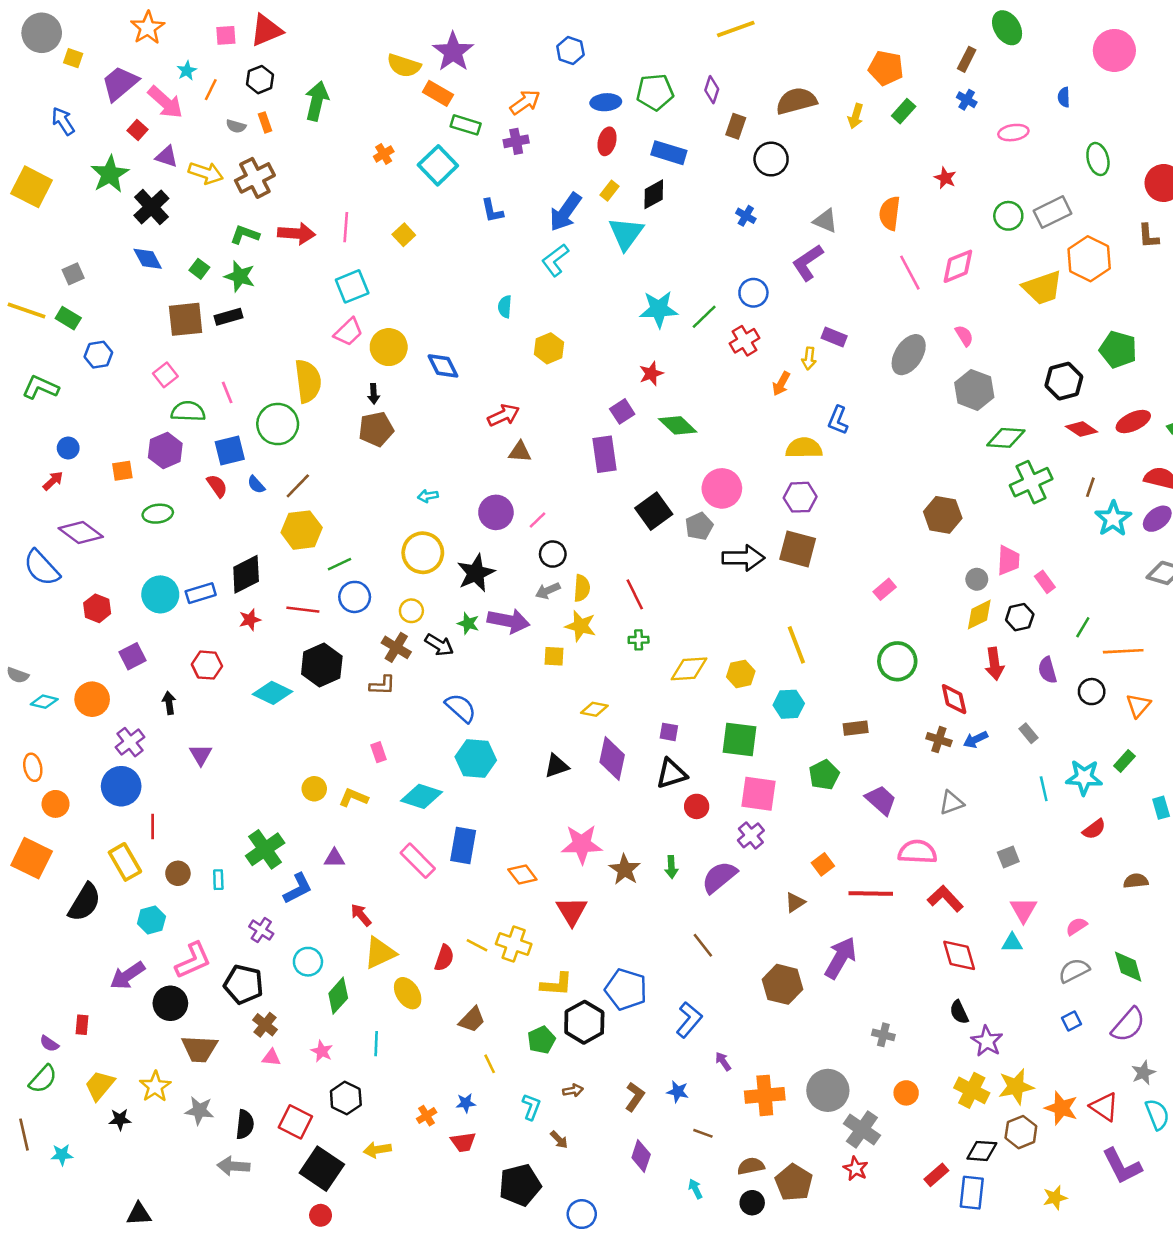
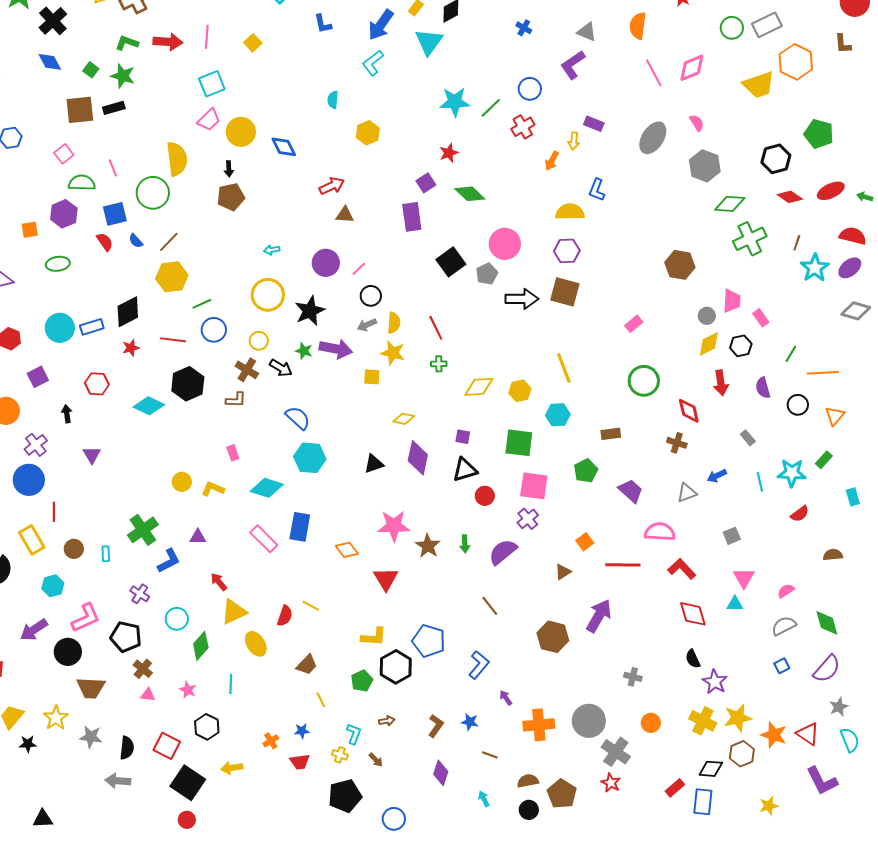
blue arrow: (976, 740) -> (717, 476), moved
yellow cross: (514, 944) -> (340, 755), moved, size x0.6

